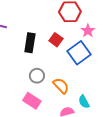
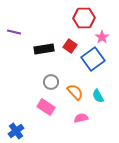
black rectangle: (30, 43) -> (44, 49), turned 72
cyan semicircle: (84, 102) -> (98, 96), moved

